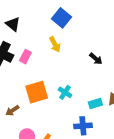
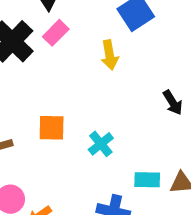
pink rectangle: (25, 57) -> (56, 33), moved
orange square: (37, 92) -> (52, 128), size x0.7

